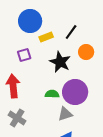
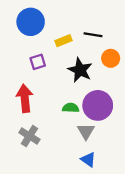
blue circle: (30, 21) -> (31, 22), moved
black line: (71, 32) -> (93, 35), turned 63
gray triangle: (65, 114) -> (86, 131), turned -42

